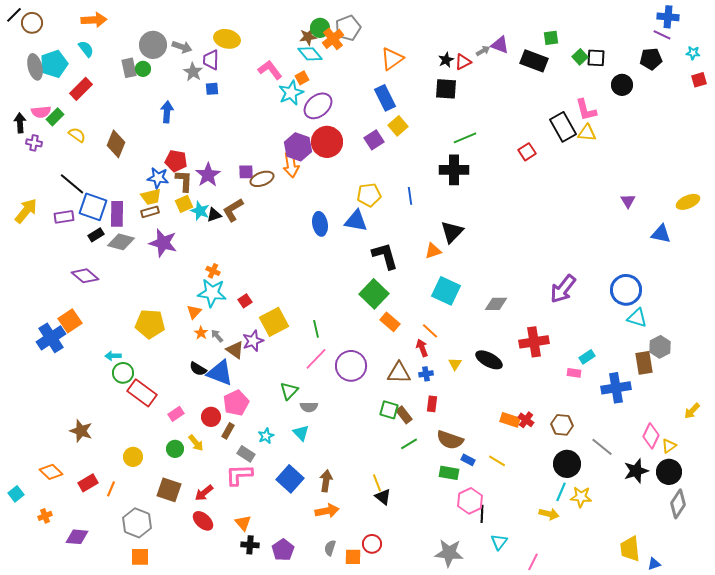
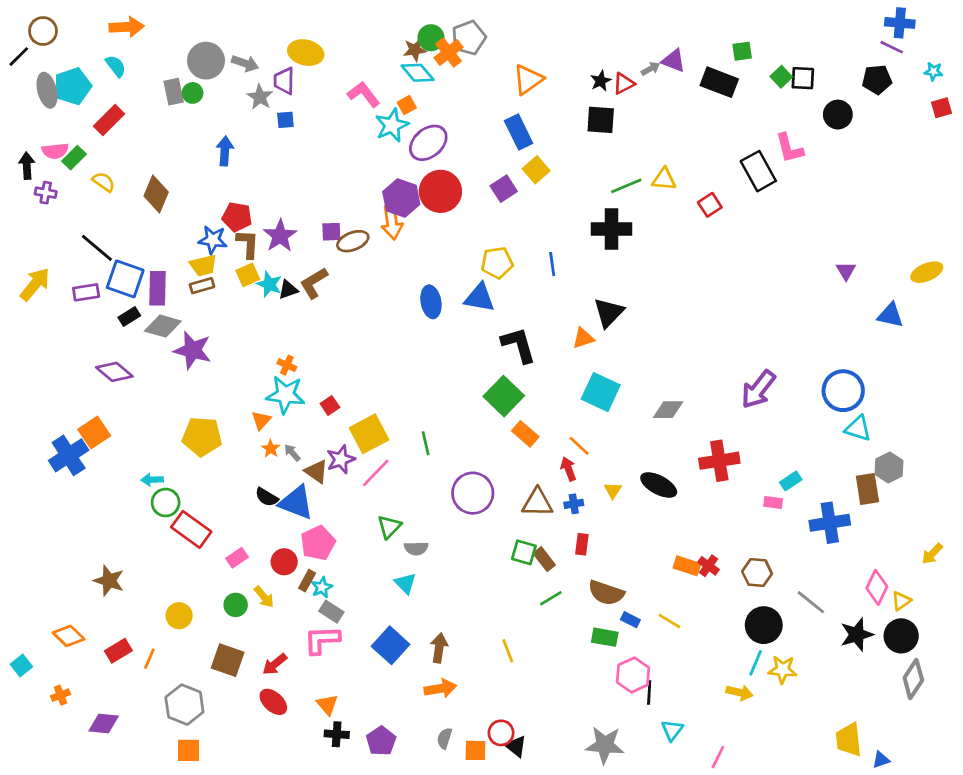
black line: (14, 15) -> (19, 57), moved
yellow triangle: (587, 133) -> (664, 179), moved
purple star: (163, 243) -> (193, 350), moved
pink line: (316, 359) -> (376, 473), moved
cyan star: (266, 436) -> (322, 587), moved
black triangle: (383, 497) -> (516, 746), moved

